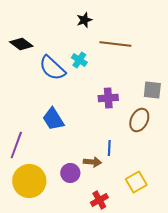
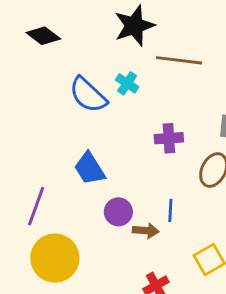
black star: (84, 20) -> (134, 26), size x1.8
black diamond: (21, 44) -> (43, 36), moved
purple circle: (70, 173) -> (118, 212), moved

